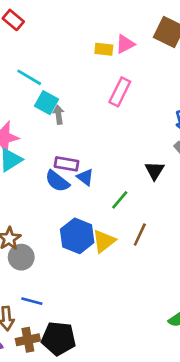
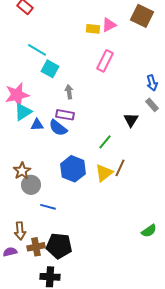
gray arrow: (59, 115) -> (69, 92), moved
blue triangle: (85, 177) -> (37, 125), moved, turned -40
yellow triangle: (104, 241) -> (104, 173), moved
blue line: (32, 301) -> (48, 207), moved

